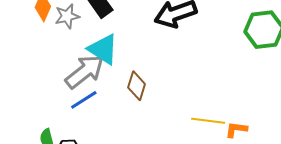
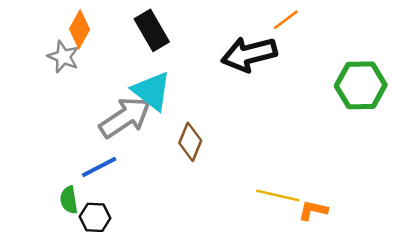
gray star: (67, 16) -> (63, 57), moved, turned 30
blue line: (84, 100) -> (99, 167), moved

